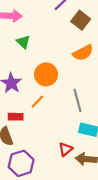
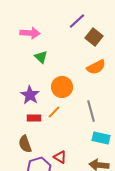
red rectangle: (16, 117) -> (34, 118), moved
red triangle: (66, 149) -> (60, 157), moved, turned -48

